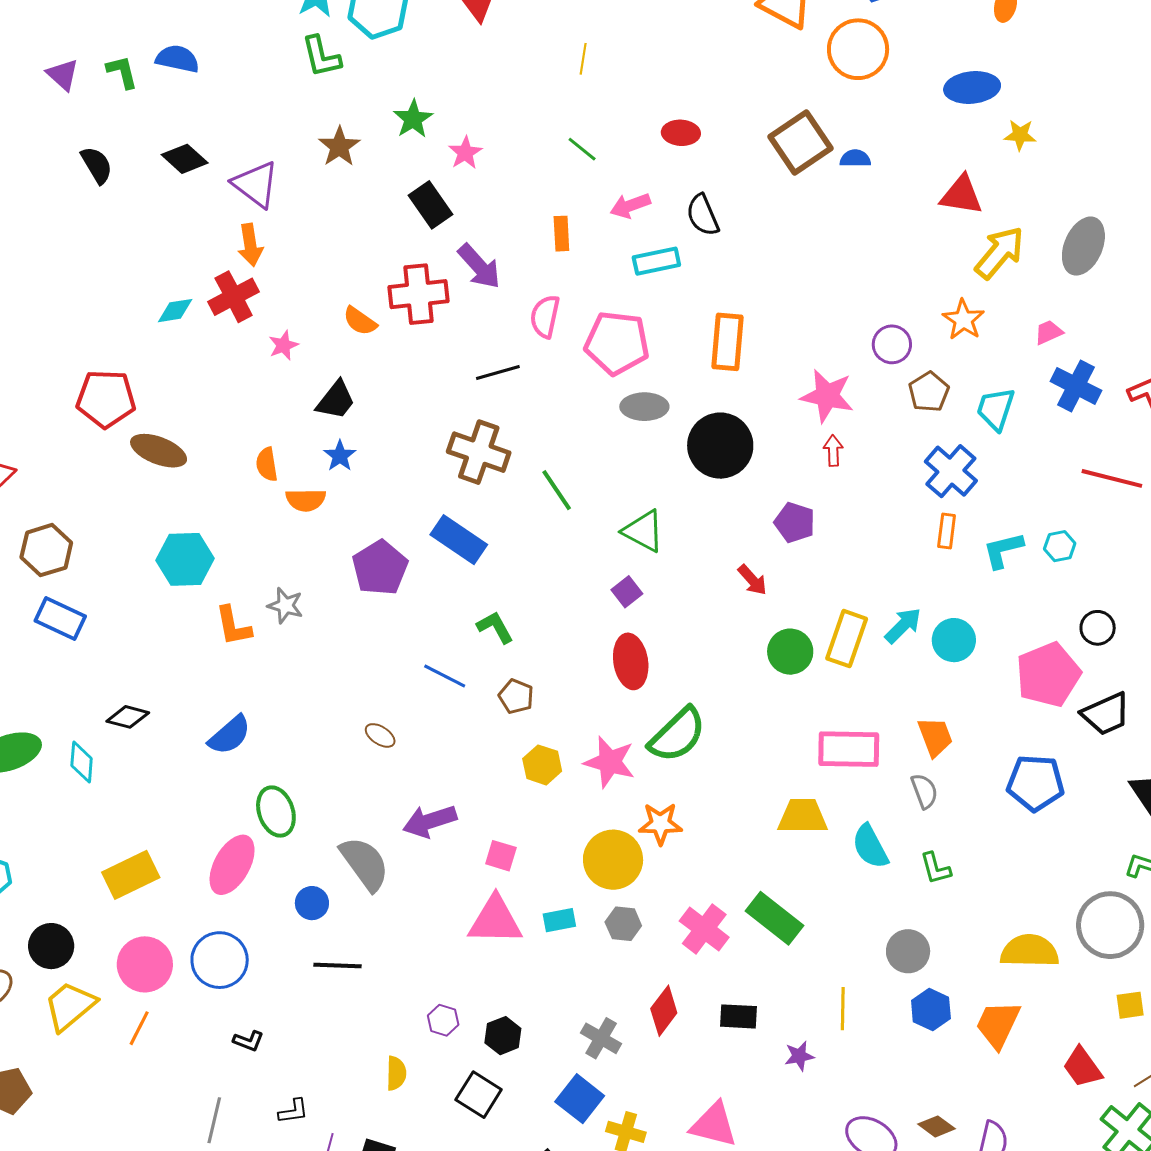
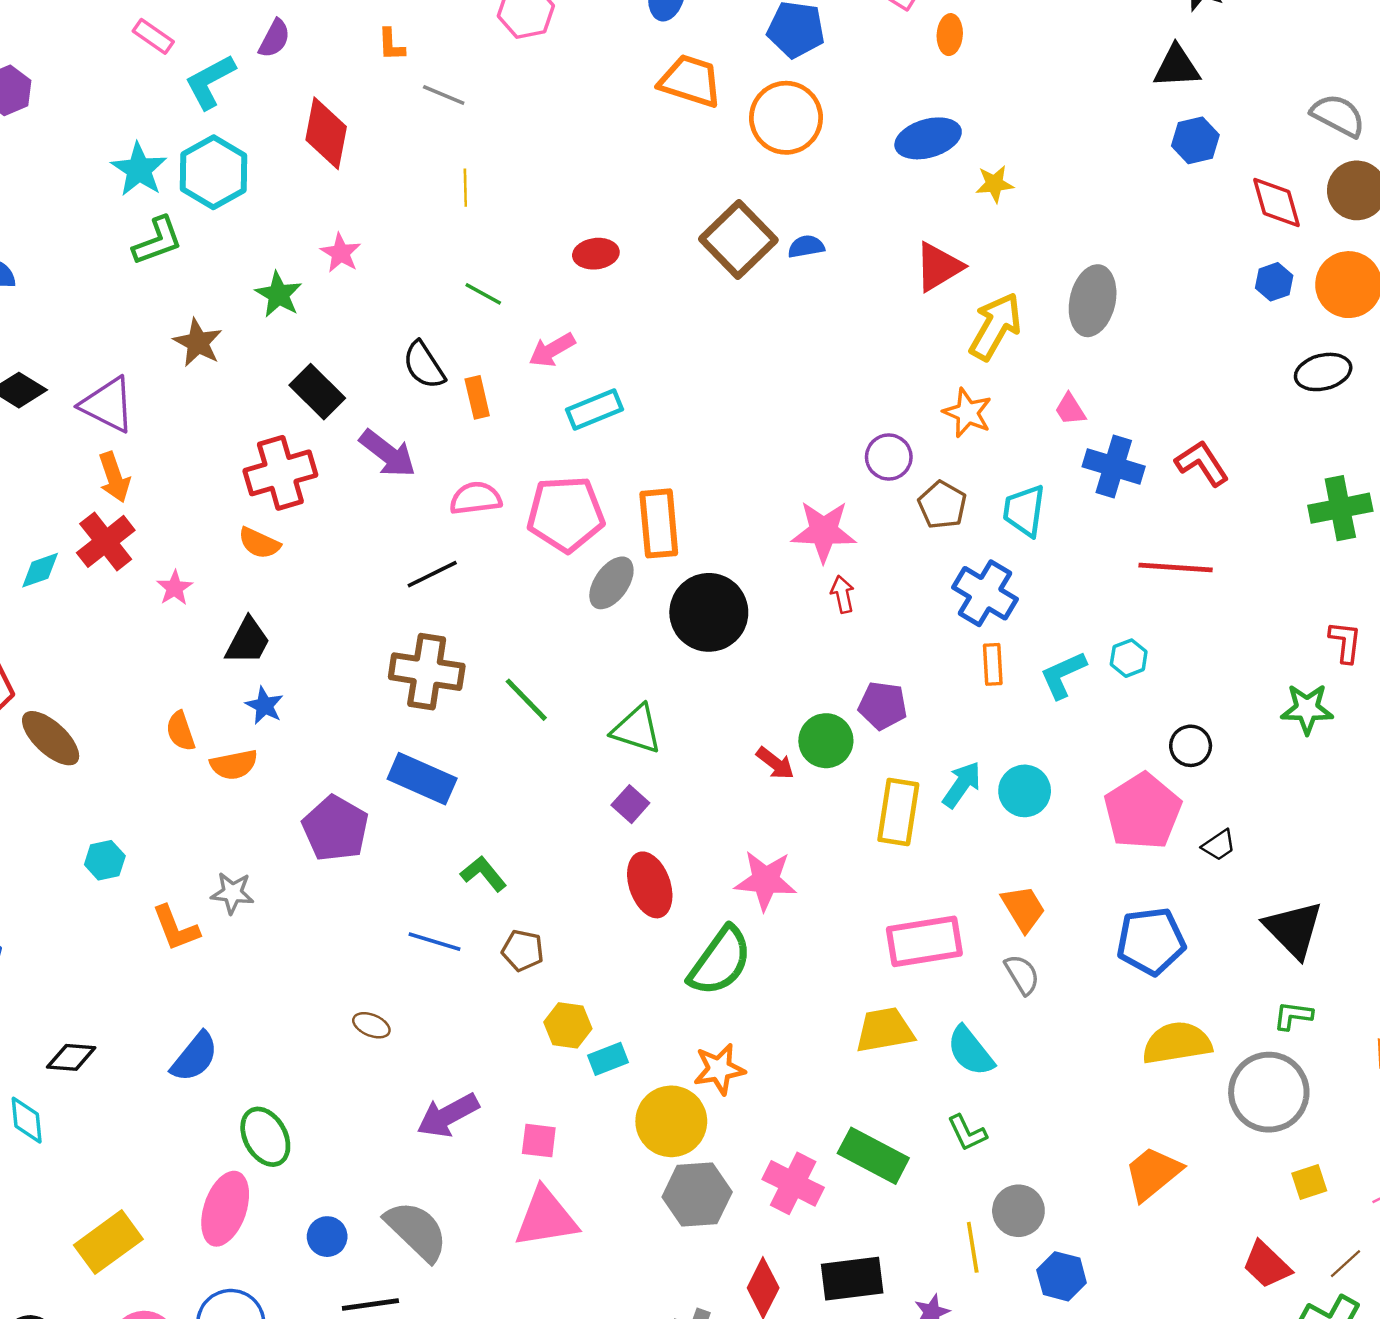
green L-shape: (321, 57) -> (157, 241), turned -87
pink star: (465, 153) -> (341, 253), moved
red triangle: (961, 195) -> (939, 267), turned -30
black semicircle: (703, 215) -> (424, 365), moved
red cross: (419, 294) -> (280, 473), moved
pink semicircle: (545, 316) -> (476, 498), turned 81
pink trapezoid: (1049, 332) -> (1070, 409), turned -88
orange rectangle: (727, 342) -> (659, 523), moved
gray ellipse: (644, 407) -> (611, 583), turned -45
brown ellipse: (159, 451) -> (51, 738), turned 32
purple pentagon: (795, 522) -> (883, 706), moved
cyan hexagon: (185, 559) -> (105, 860), size x0.6
green circle: (790, 652) -> (826, 741), moved
black trapezoid: (1106, 714) -> (1219, 845), size x0.6
pink star: (610, 762) -> (766, 880), moved
gray semicircle: (365, 864) -> (416, 1231), moved
green L-shape: (936, 868) -> (967, 1133), moved
cyan rectangle: (559, 920) -> (608, 1059), moved
gray hexagon: (623, 924) -> (697, 1194), size x1.6
gray circle: (908, 951) -> (1018, 1211), moved
yellow semicircle: (1030, 951) -> (1177, 1043), moved
blue hexagon: (931, 1010) -> (1062, 1276), moved
black rectangle: (739, 1016) -> (852, 1279), size x1.4
orange trapezoid: (998, 1025) -> (1153, 1173), moved, turned 36

